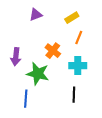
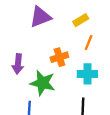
purple triangle: (36, 15) -> (40, 17), size x1.5
orange cross: (53, 51) -> (59, 57), turned 35

